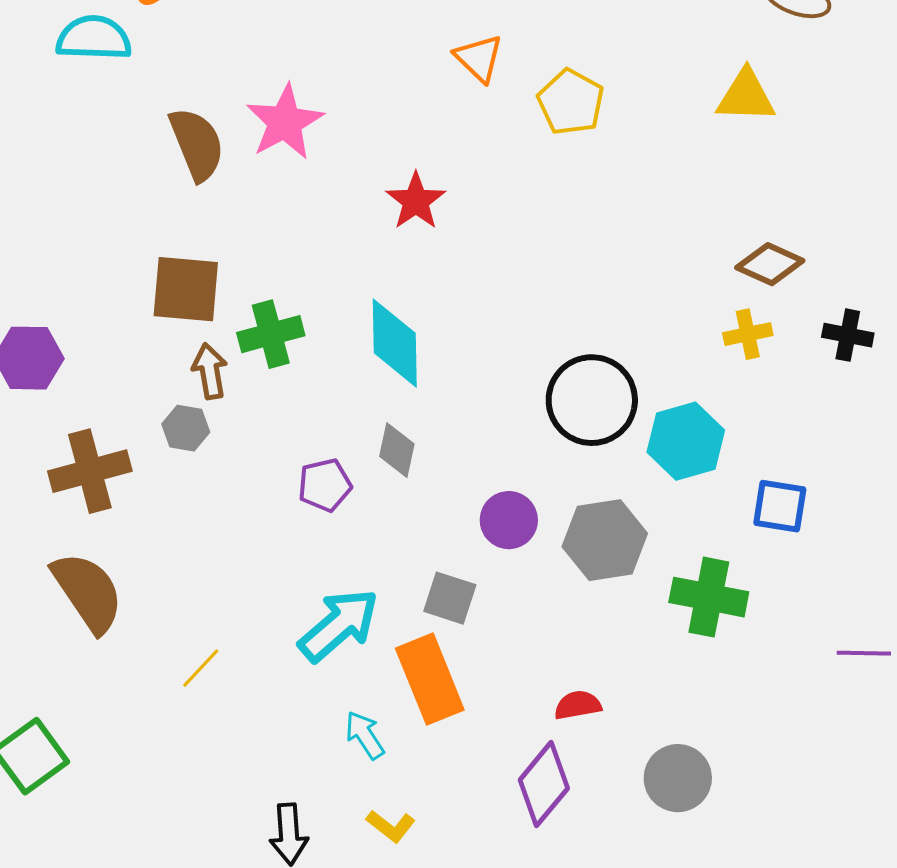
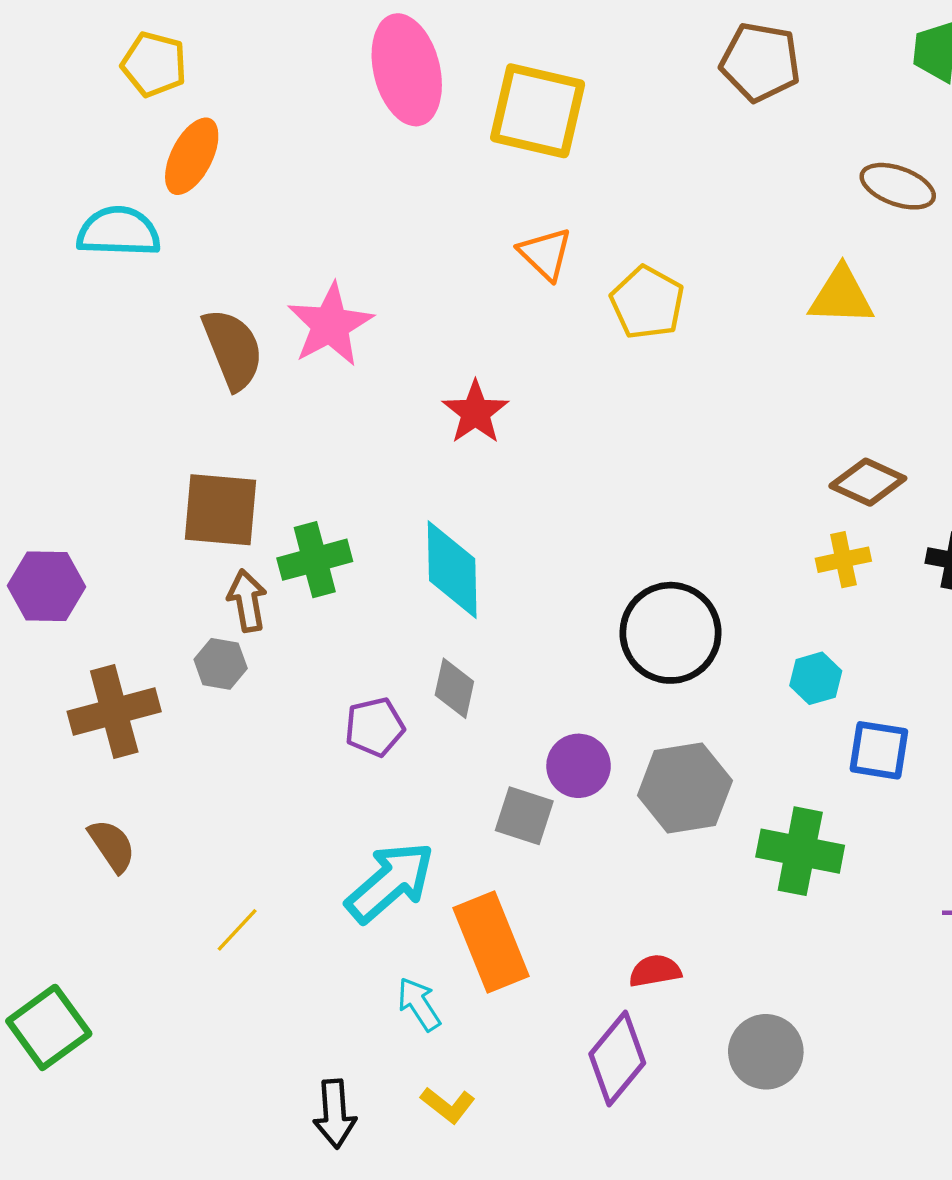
cyan hexagon: (686, 441) -> (816, 678), moved, size x0.6
brown semicircle: (88, 592) -> (112, 846), size x0.6
gray square: (450, 598) -> (524, 816), moved

